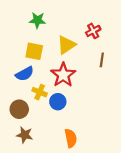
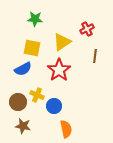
yellow cross: (40, 92) -> (37, 95), moved
blue circle: (58, 102) -> (54, 106), moved

